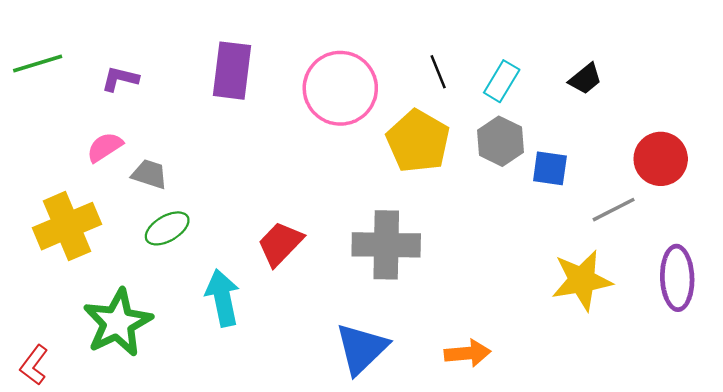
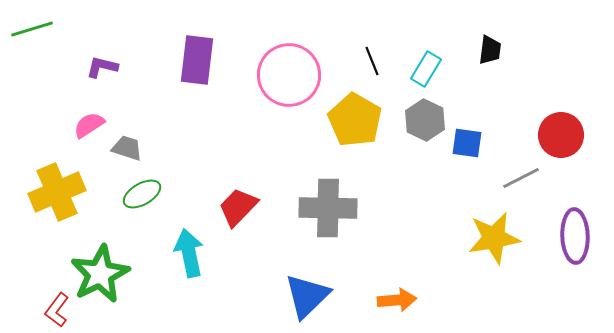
green line: (38, 63) -> (32, 29), moved
black trapezoid: (585, 79) -> (490, 50), moved, turned -44
red L-shape: (34, 365) -> (57, 310), moved

